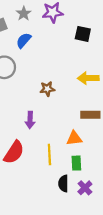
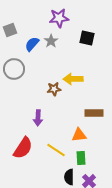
gray star: (24, 14) -> (51, 41), moved
yellow arrow: (88, 78) -> (73, 79), moved
yellow line: (49, 154) -> (56, 150), turned -54

